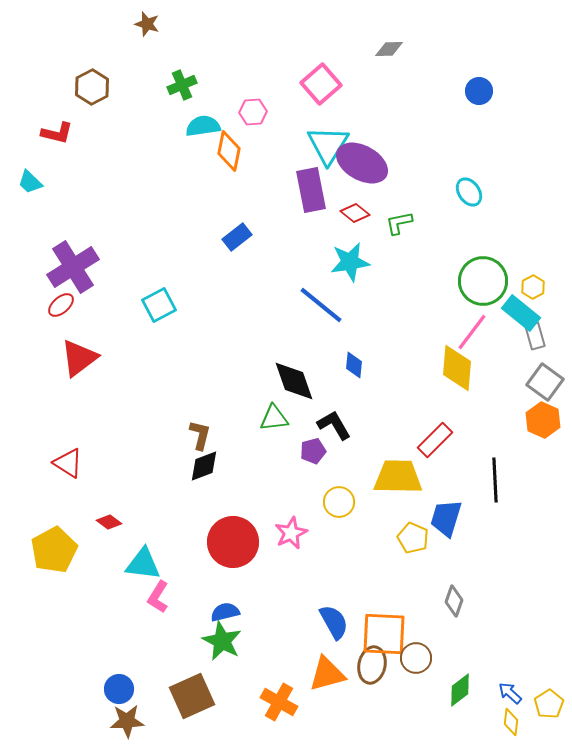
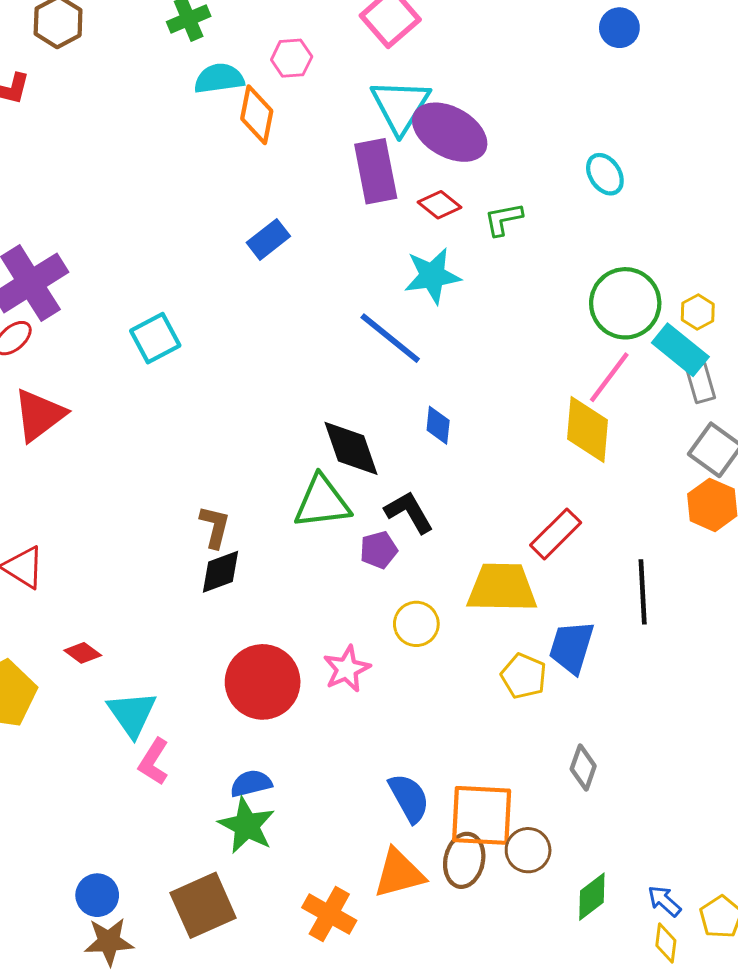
green triangle: (274, 418) -> (322, 502), size x1.4
cyan triangle: (143, 564) -> (132, 714), turned 48

